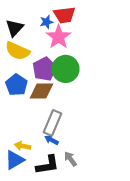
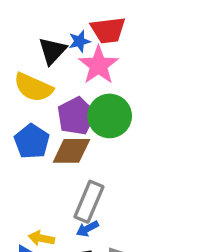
black triangle: (14, 28) -> (52, 51), moved
blue arrow: (52, 140) -> (87, 229), turned -56

